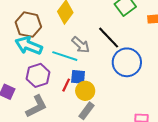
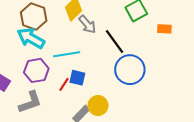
gray arrow: (81, 45) -> (87, 24), moved
cyan line: (65, 56) -> (67, 54), turned -35
yellow circle: (85, 91) -> (98, 106), moved

